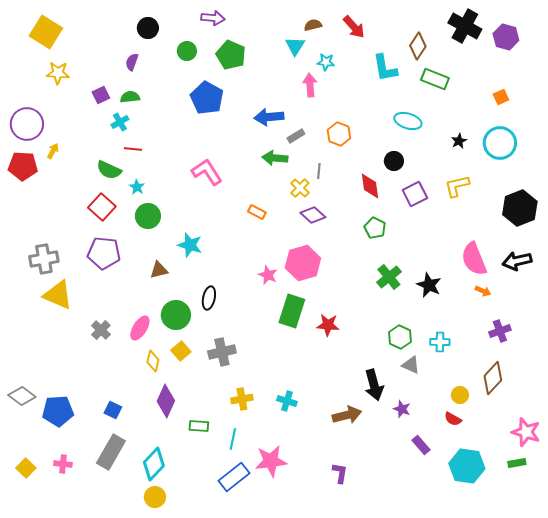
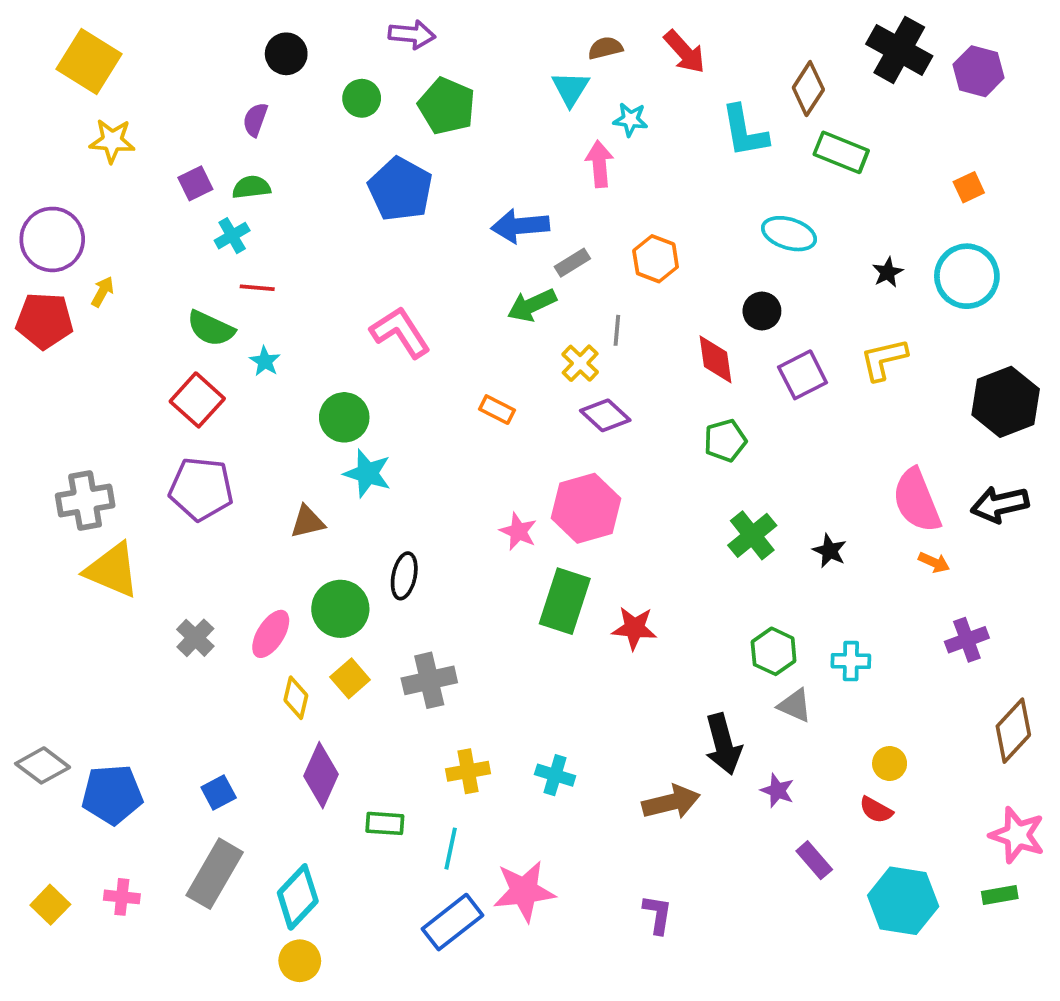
green arrow: (275, 158) -> (532, 305), turned -30
green circle: (148, 216) -> (344, 417), moved
green pentagon: (375, 228) -> (725, 441), turned 30
black star: (429, 285) -> (830, 551), size x0.7
brown diamond: (493, 378) -> (1013, 731), moved
blue square: (113, 410) -> (219, 793), turned 36

